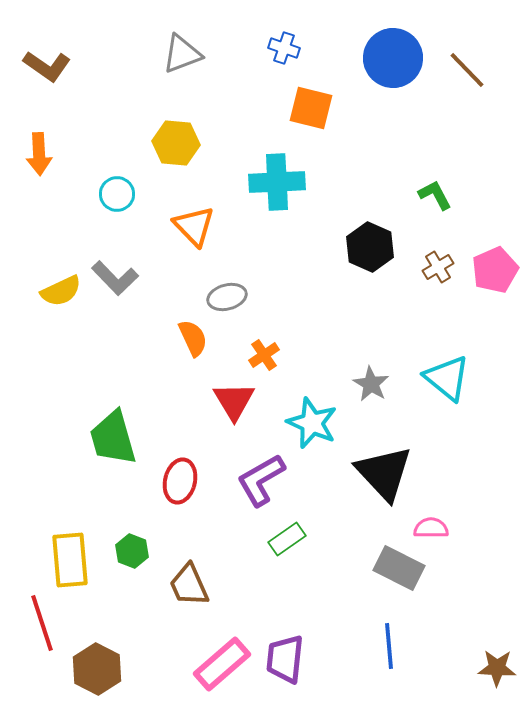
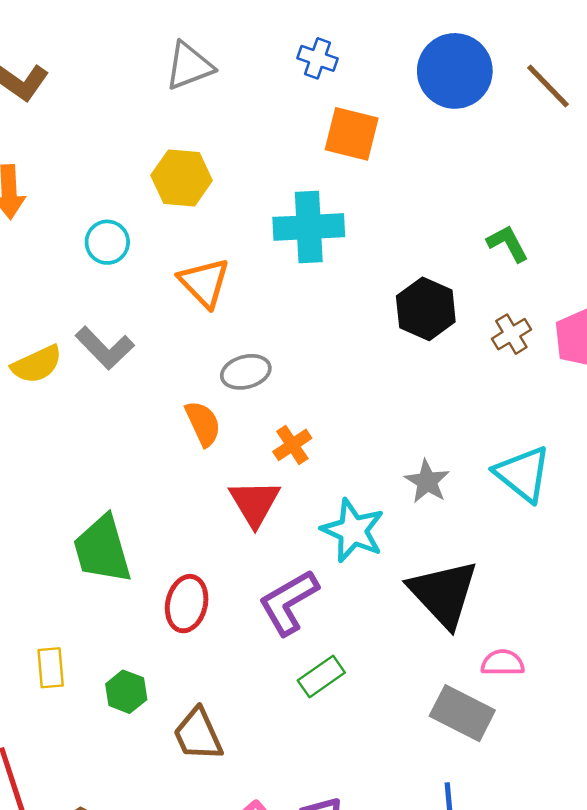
yellow rectangle: (70, 560) -> (51, 668), moved, size x0.6

